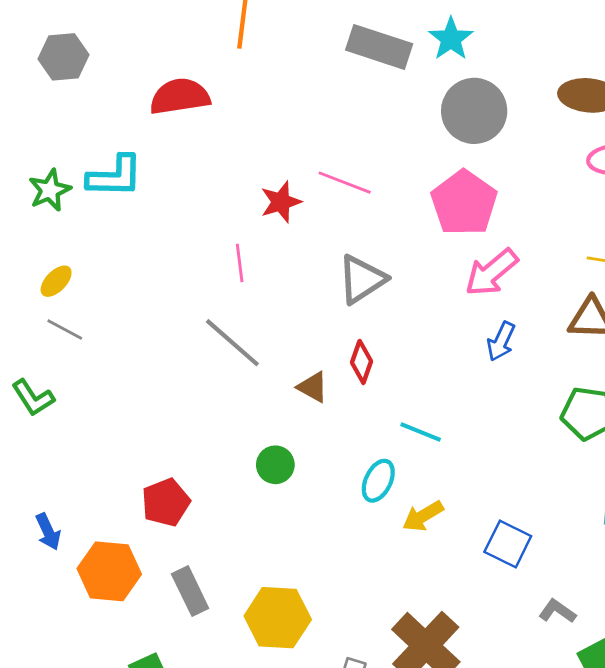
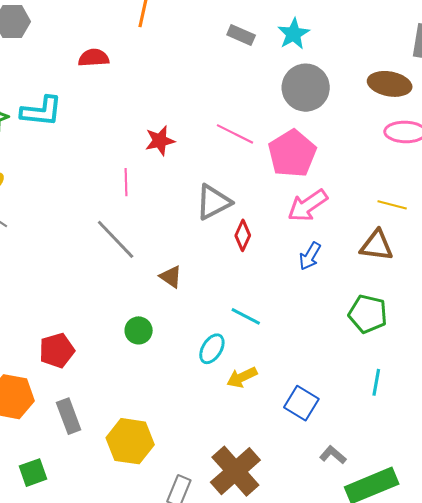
gray rectangle: (379, 47) -> (241, 35), size x0.6
red semicircle: (180, 96) -> (94, 58), size x0.7
pink line: (345, 183) -> (235, 134), moved
red diamond: (361, 362) -> (243, 235), moved

